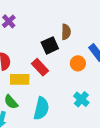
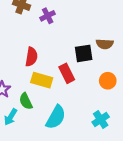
brown semicircle: (66, 32) -> (105, 44), turned 77

